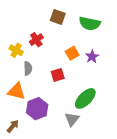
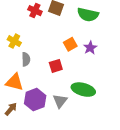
red cross: (36, 40) -> (35, 11), moved, turned -32
green ellipse: (85, 98) -> (83, 90), turned 60
gray triangle: (72, 119) -> (60, 101), moved
brown arrow: (13, 126) -> (11, 109), moved

